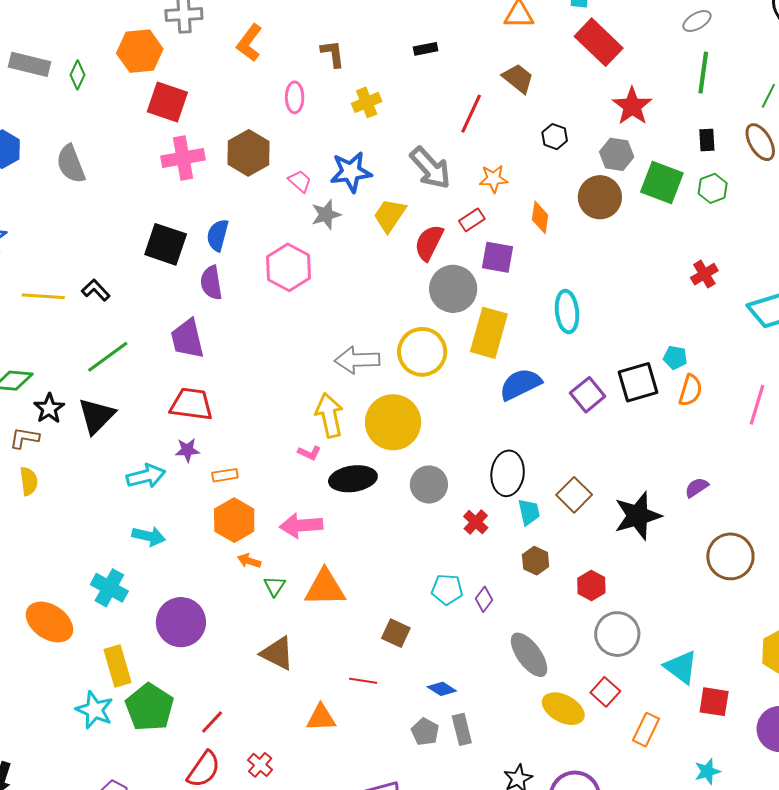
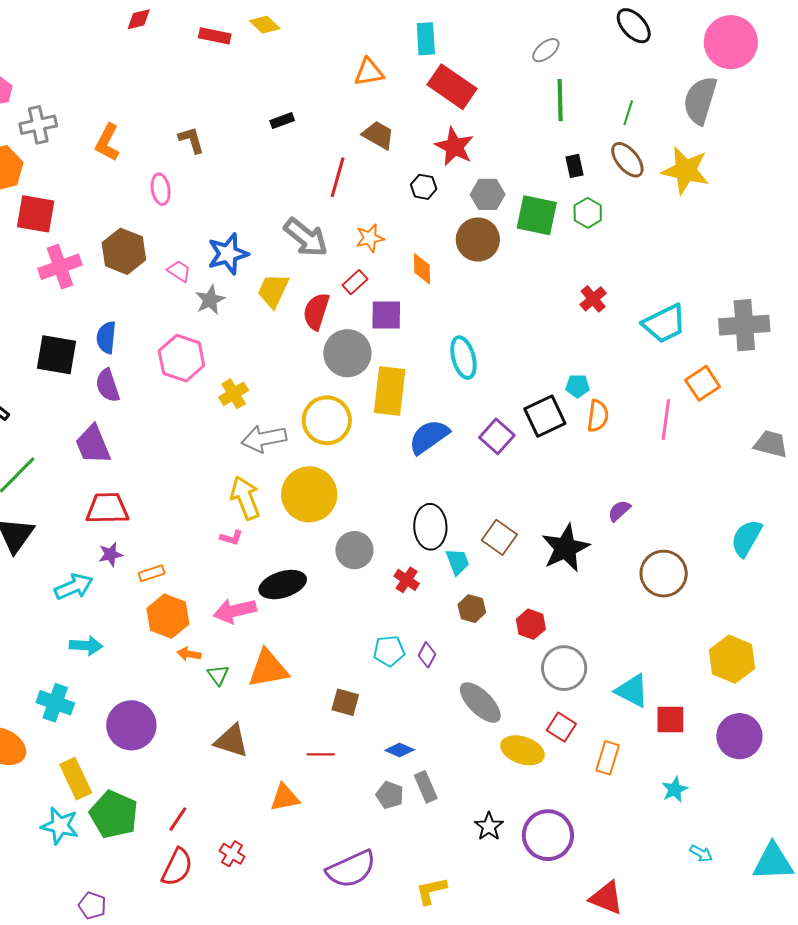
yellow cross: (367, 102) -> (234, 394), moved
red star: (632, 106) -> (454, 147), moved
black ellipse: (353, 479) -> (283, 585), moved

